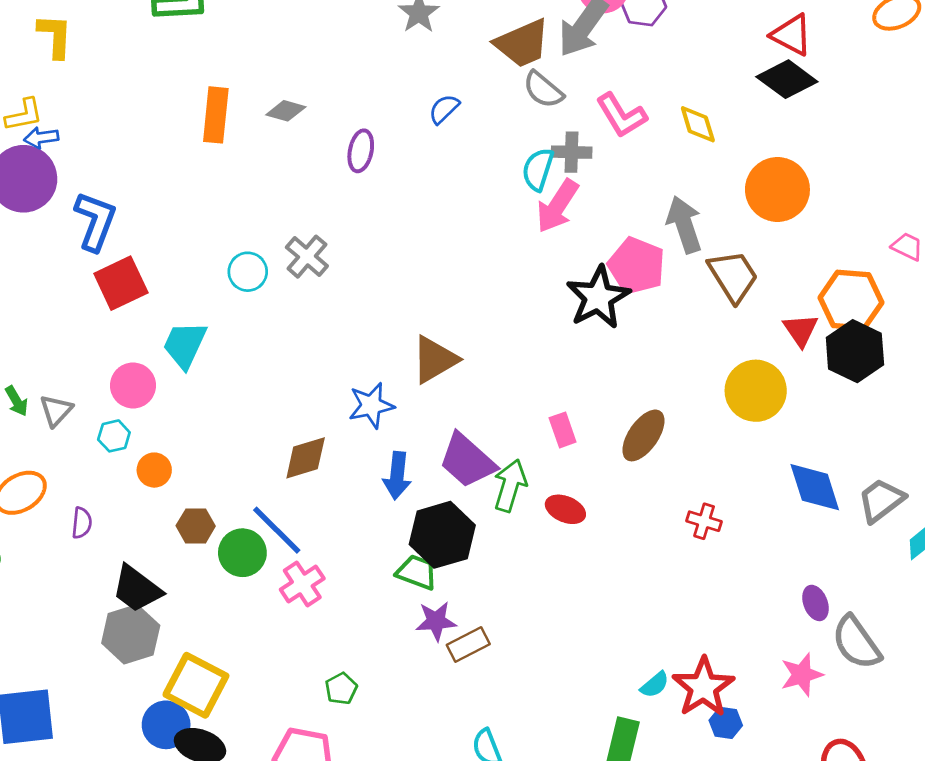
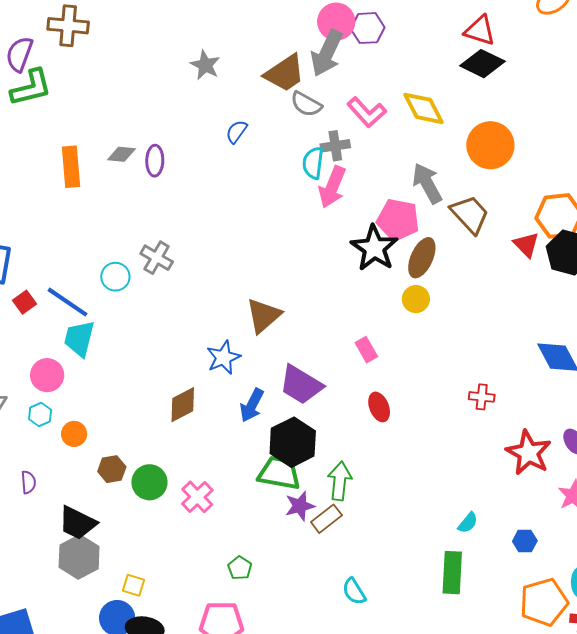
yellow diamond: (698, 124) -> (424, 108), size x1.4
purple ellipse: (361, 151) -> (155, 161), moved
red square: (121, 283) -> (25, 302), size x0.6
yellow circle: (756, 391) -> (416, 299), moved, size x0.6
brown ellipse: (643, 435) -> (422, 258), moved
blue arrow: (397, 476) -> (252, 405), turned 32
green arrow: (510, 485) -> (340, 481), moved
red ellipse: (565, 509) -> (379, 407), turned 56
blue line: (277, 530) -> (68, 302), moved
green trapezoid: (417, 572) -> (279, 473), size x1.4
yellow square: (196, 685) -> (134, 585), size x0.5
red star: (703, 687) -> (529, 453), moved

